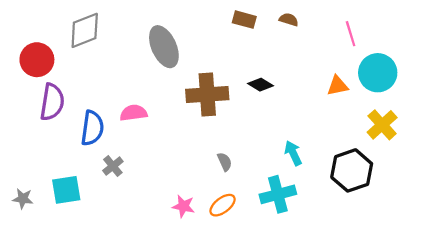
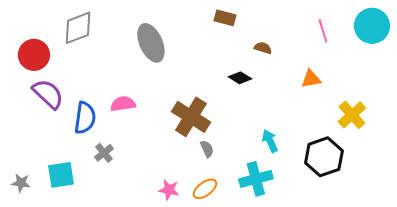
brown semicircle: (289, 20) -> (263, 48), moved
cyan circle: (378, 73) -> (372, 26), moved
brown cross: (207, 94) -> (191, 117), moved, turned 36
purple semicircle: (52, 102) -> (48, 94), turned -56

